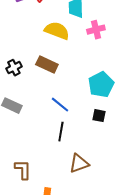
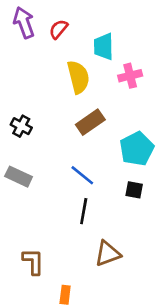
yellow semicircle: (57, 31) -> (78, 77), turned 55
brown rectangle: (47, 65) -> (90, 122), moved, turned -60
black cross: (14, 68) -> (21, 126), turned -35

